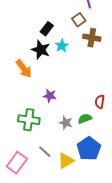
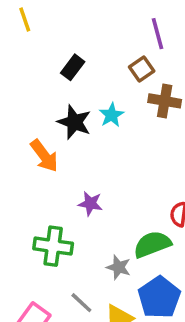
black rectangle: (47, 29) -> (73, 67), moved
green semicircle: (85, 119) -> (152, 244), size x1.5
gray star: (66, 123) -> (119, 267), moved

